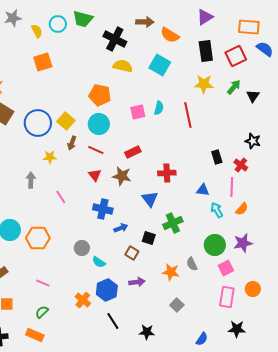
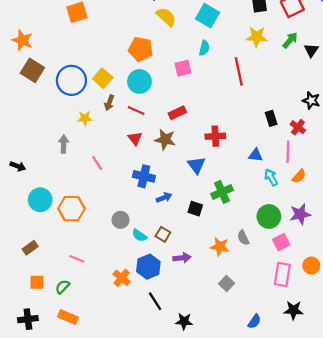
yellow semicircle: (123, 66) -> (166, 17), turned 30
cyan semicircle: (159, 108) -> (204, 48), moved
brown square: (132, 253) -> (163, 234), moved
green semicircle: (42, 312) -> (62, 287), moved
black star: (147, 332) -> (184, 321), moved

